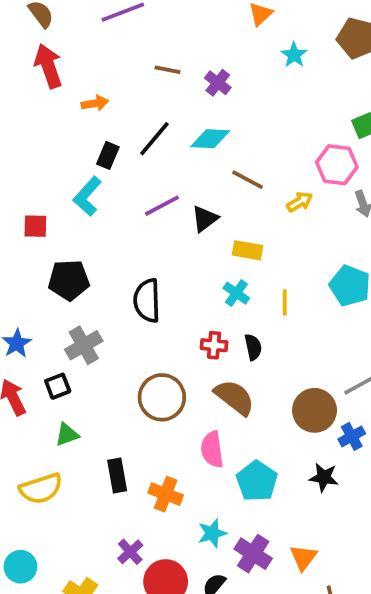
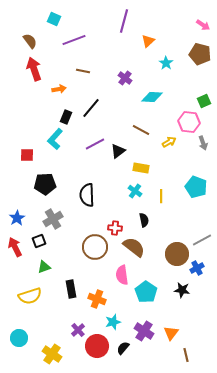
brown line: (167, 70) -> (83, 71), moved
cyan diamond: (210, 139) -> (152, 97), moved
red cross: (214, 345) -> (115, 228), moved
cyan star: (212, 533) -> (113, 322), moved

